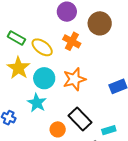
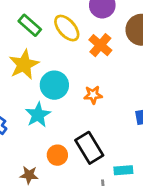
yellow ellipse: (42, 47) -> (67, 28), moved
orange star: (74, 79) -> (93, 95), size x0.6

